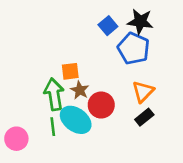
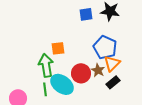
blue square: (108, 26) -> (86, 14), turned 32
blue pentagon: (134, 48) -> (105, 47), moved
brown star: (80, 90) -> (98, 70), moved

